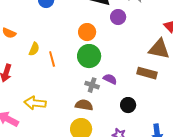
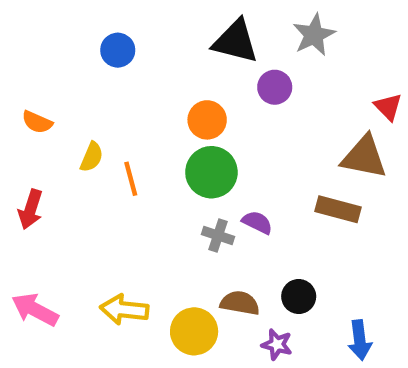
yellow arrow: (35, 103) -> (124, 310), moved
brown semicircle: (84, 105) -> (240, 303), moved
black circle: (128, 105) -> (299, 296), moved

